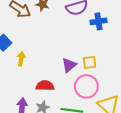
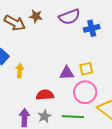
purple triangle: (69, 65) -> (67, 73), turned 42

